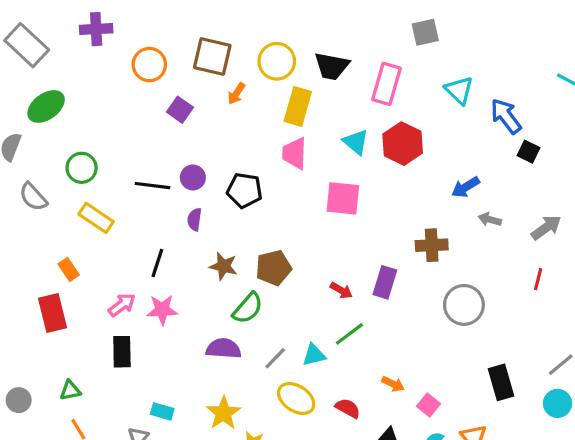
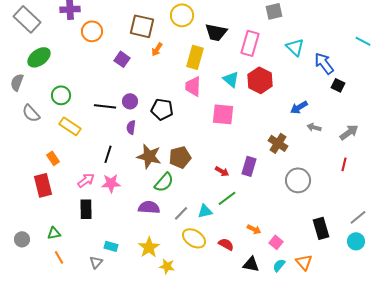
yellow circle: (277, 61) -> (182, 15), moved
orange circle: (149, 65) -> (92, 31), moved
brown cross: (432, 245) -> (278, 143), turned 36
brown star: (224, 266) -> (149, 156), size x1.4

